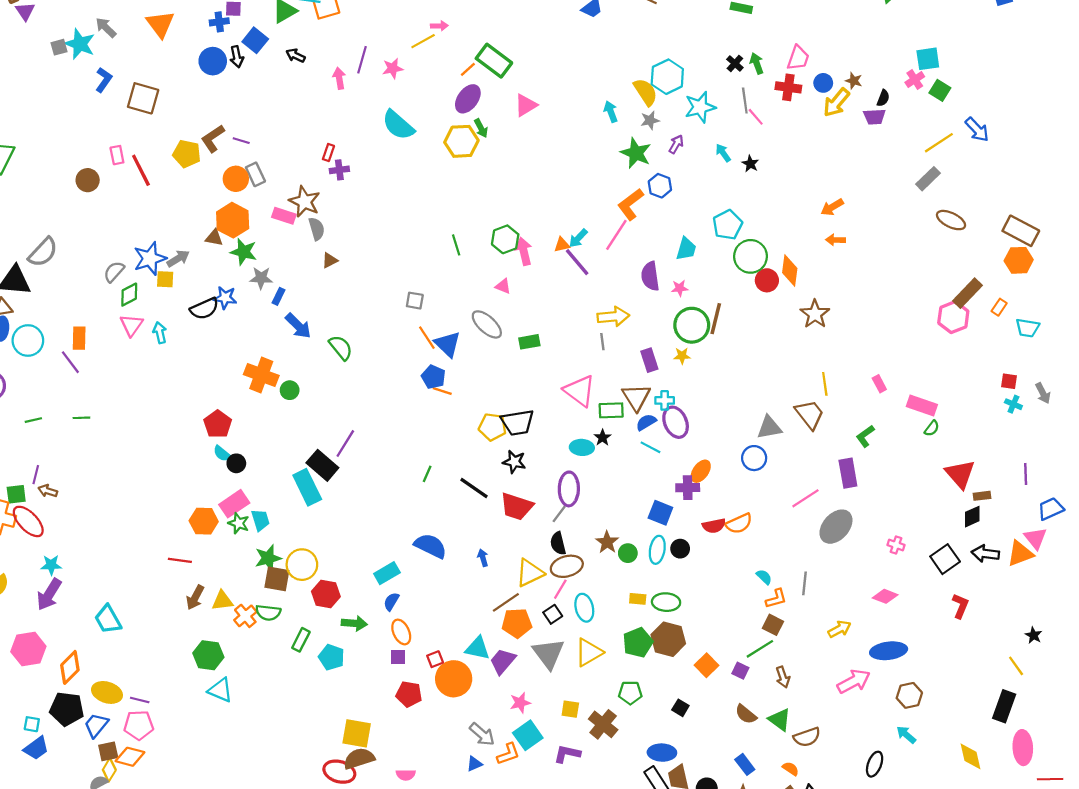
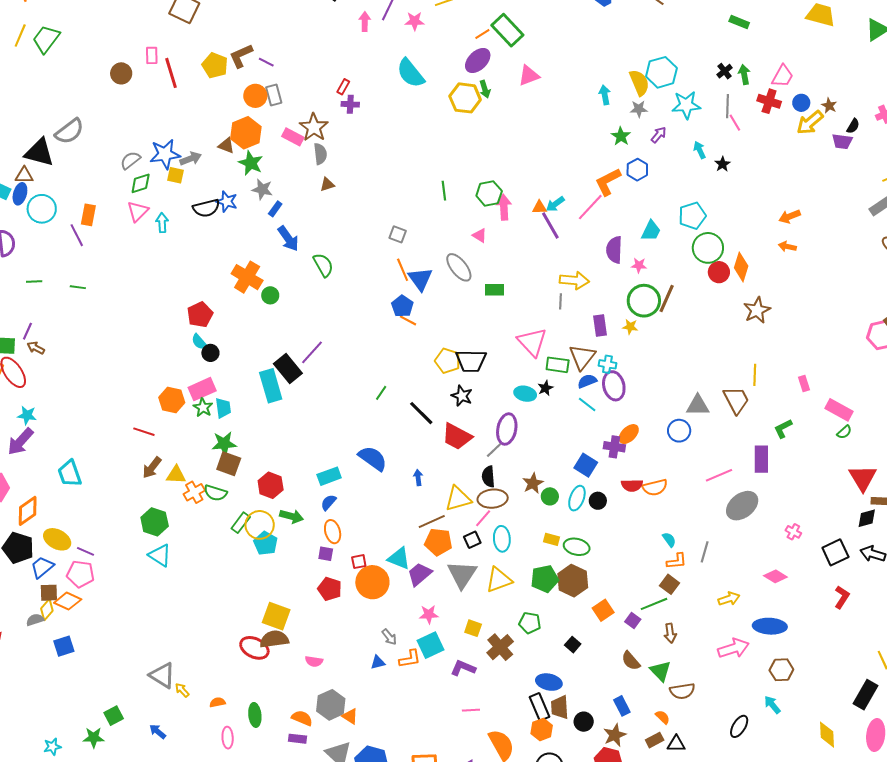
green star: (636, 153) -> (621, 136), size x0.7
yellow circle: (302, 565) -> (260, 525), moved
gray arrow: (482, 734) -> (389, 637), size x0.7

